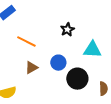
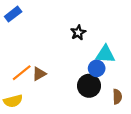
orange line: (26, 42) -> (22, 73), moved, turned -66
blue circle: (58, 63) -> (97, 68), moved

